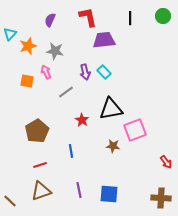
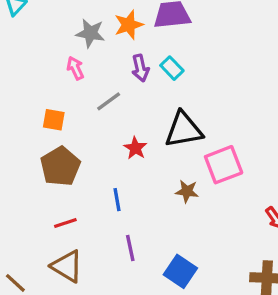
orange star: (28, 46) -> (129, 25), moved
orange square: (27, 81) -> (54, 120), moved
purple line: (79, 190) -> (130, 248), moved
brown triangle: (41, 191) -> (67, 266), turned 50
blue square: (109, 194) -> (180, 271), turned 30

